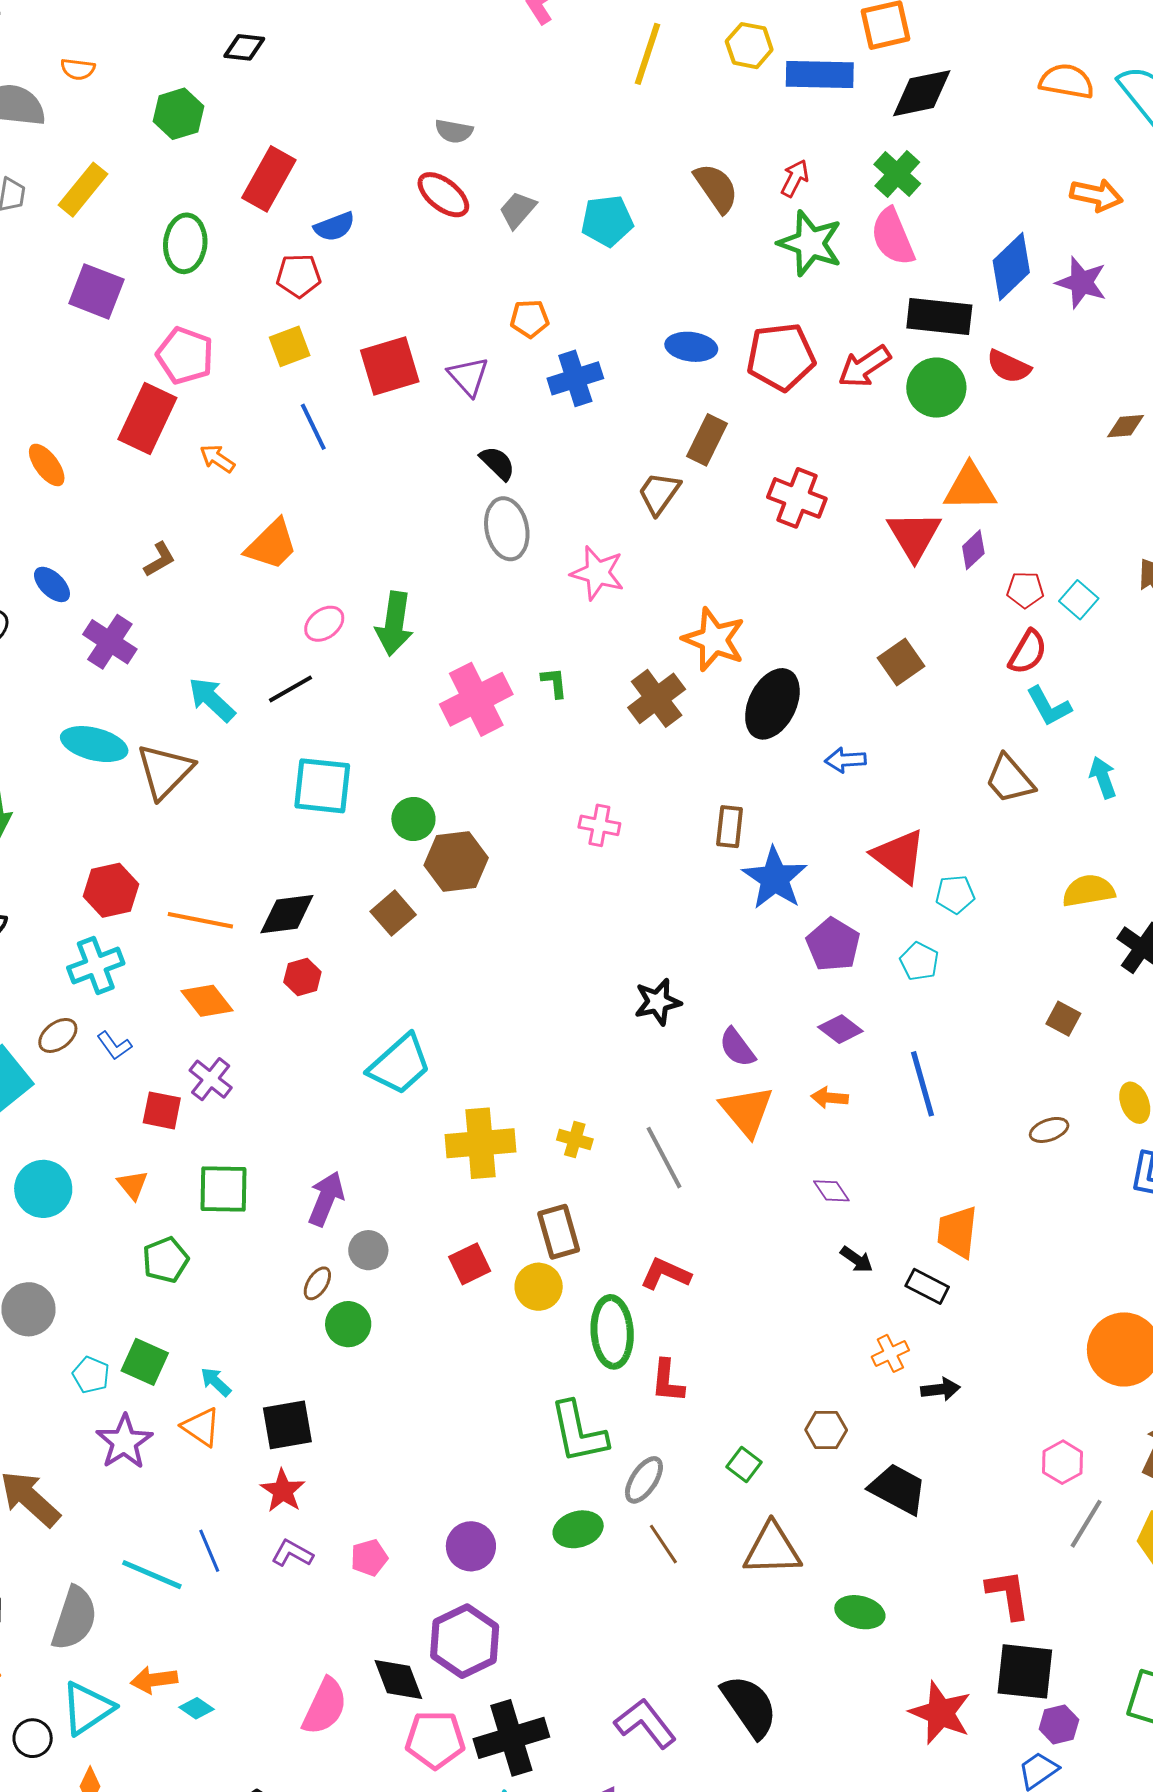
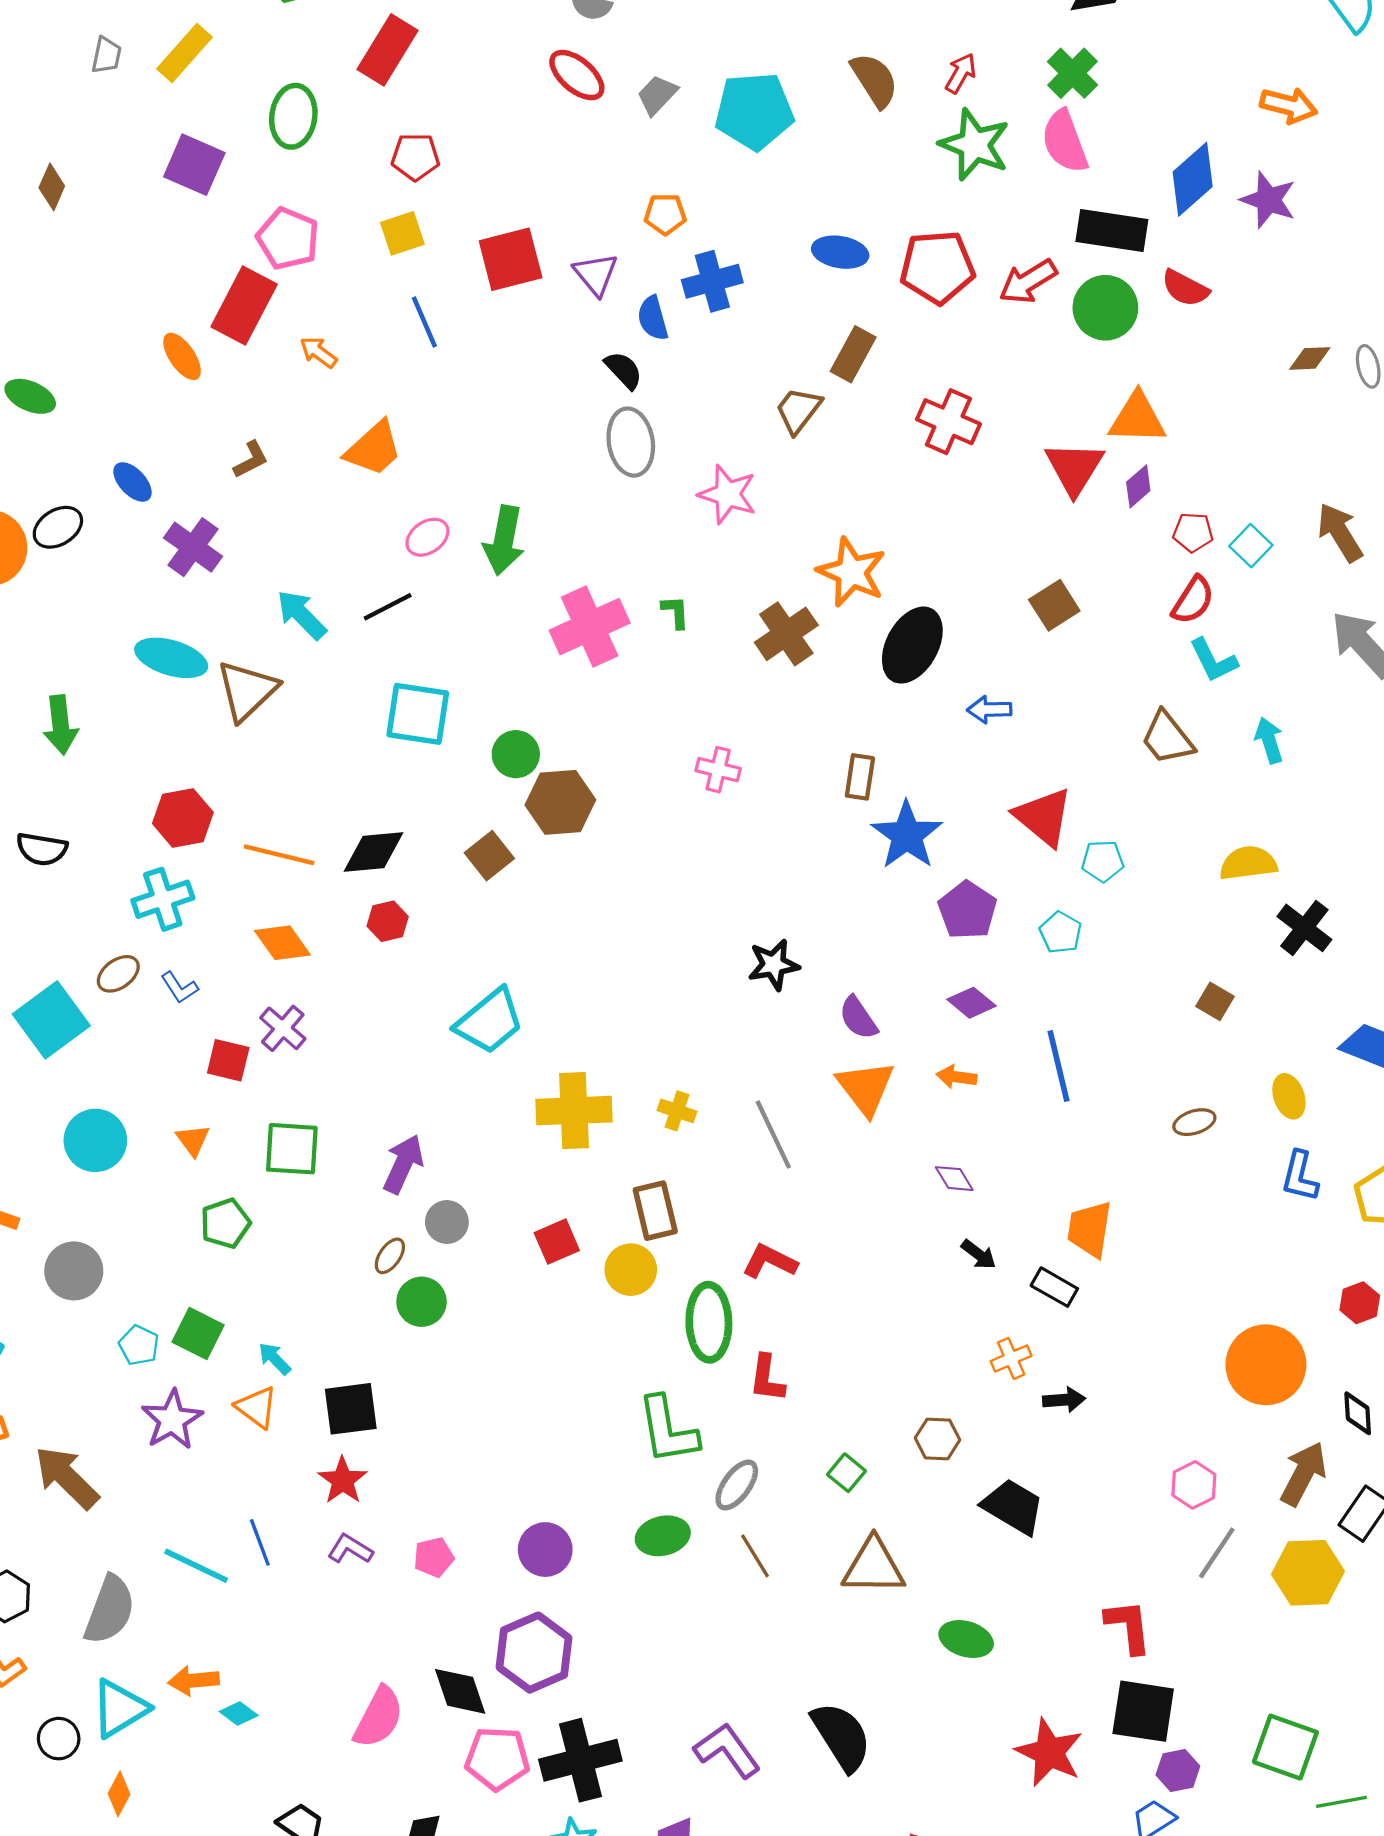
cyan pentagon: (607, 221) -> (754, 111), size x1.4
blue semicircle: (334, 227) -> (653, 318), moved, turned 93
orange ellipse: (47, 465) -> (182, 356), moved

